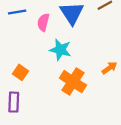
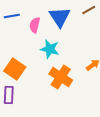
orange square: (21, 72) -> (15, 69), size x1.5

